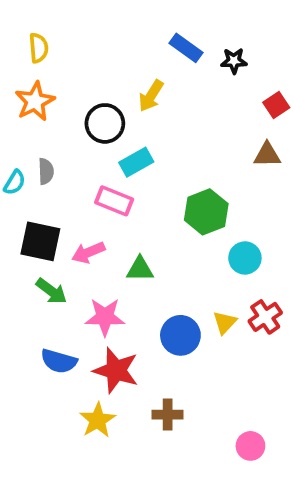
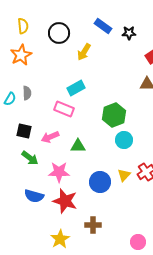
black circle: (105, 123) -> (59, 33), moved
black square: (40, 241) -> (24, 131), size x0.7
cyan circle: (245, 258) -> (124, 140), moved
yellow star: (98, 420) -> (60, 239), moved

